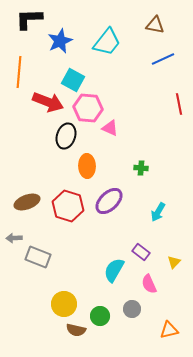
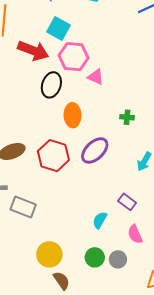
cyan semicircle: (114, 270) -> (100, 220), size x0.7
green circle: (100, 316) -> (95, 257), moved
brown semicircle: (76, 330) -> (61, 281), turned -138

